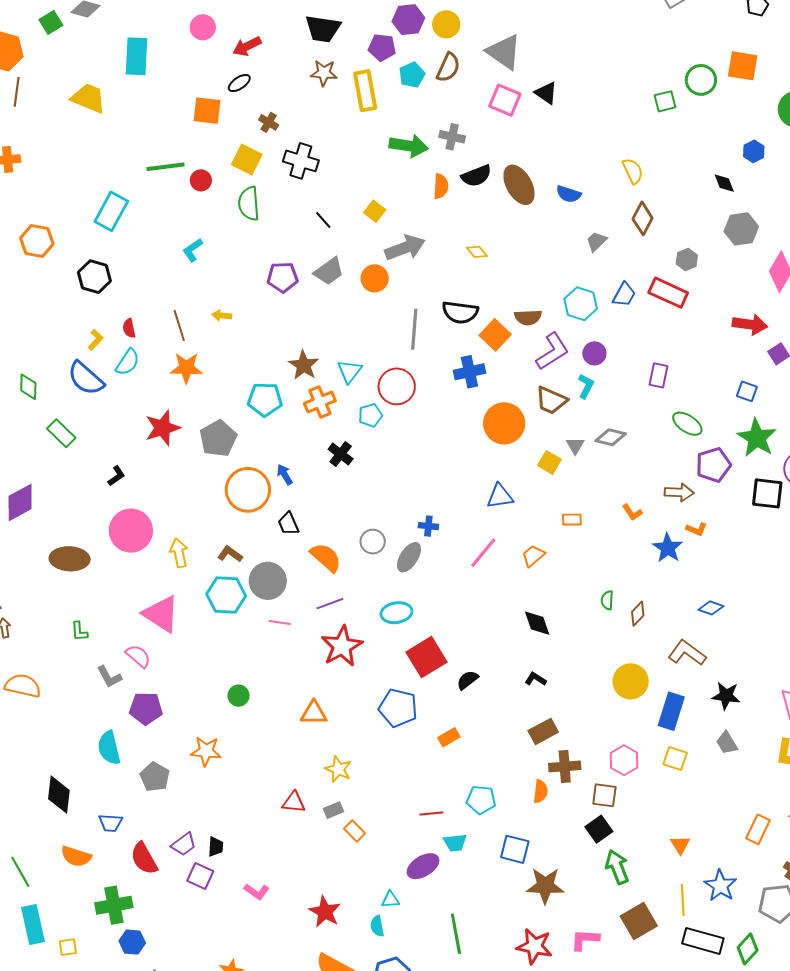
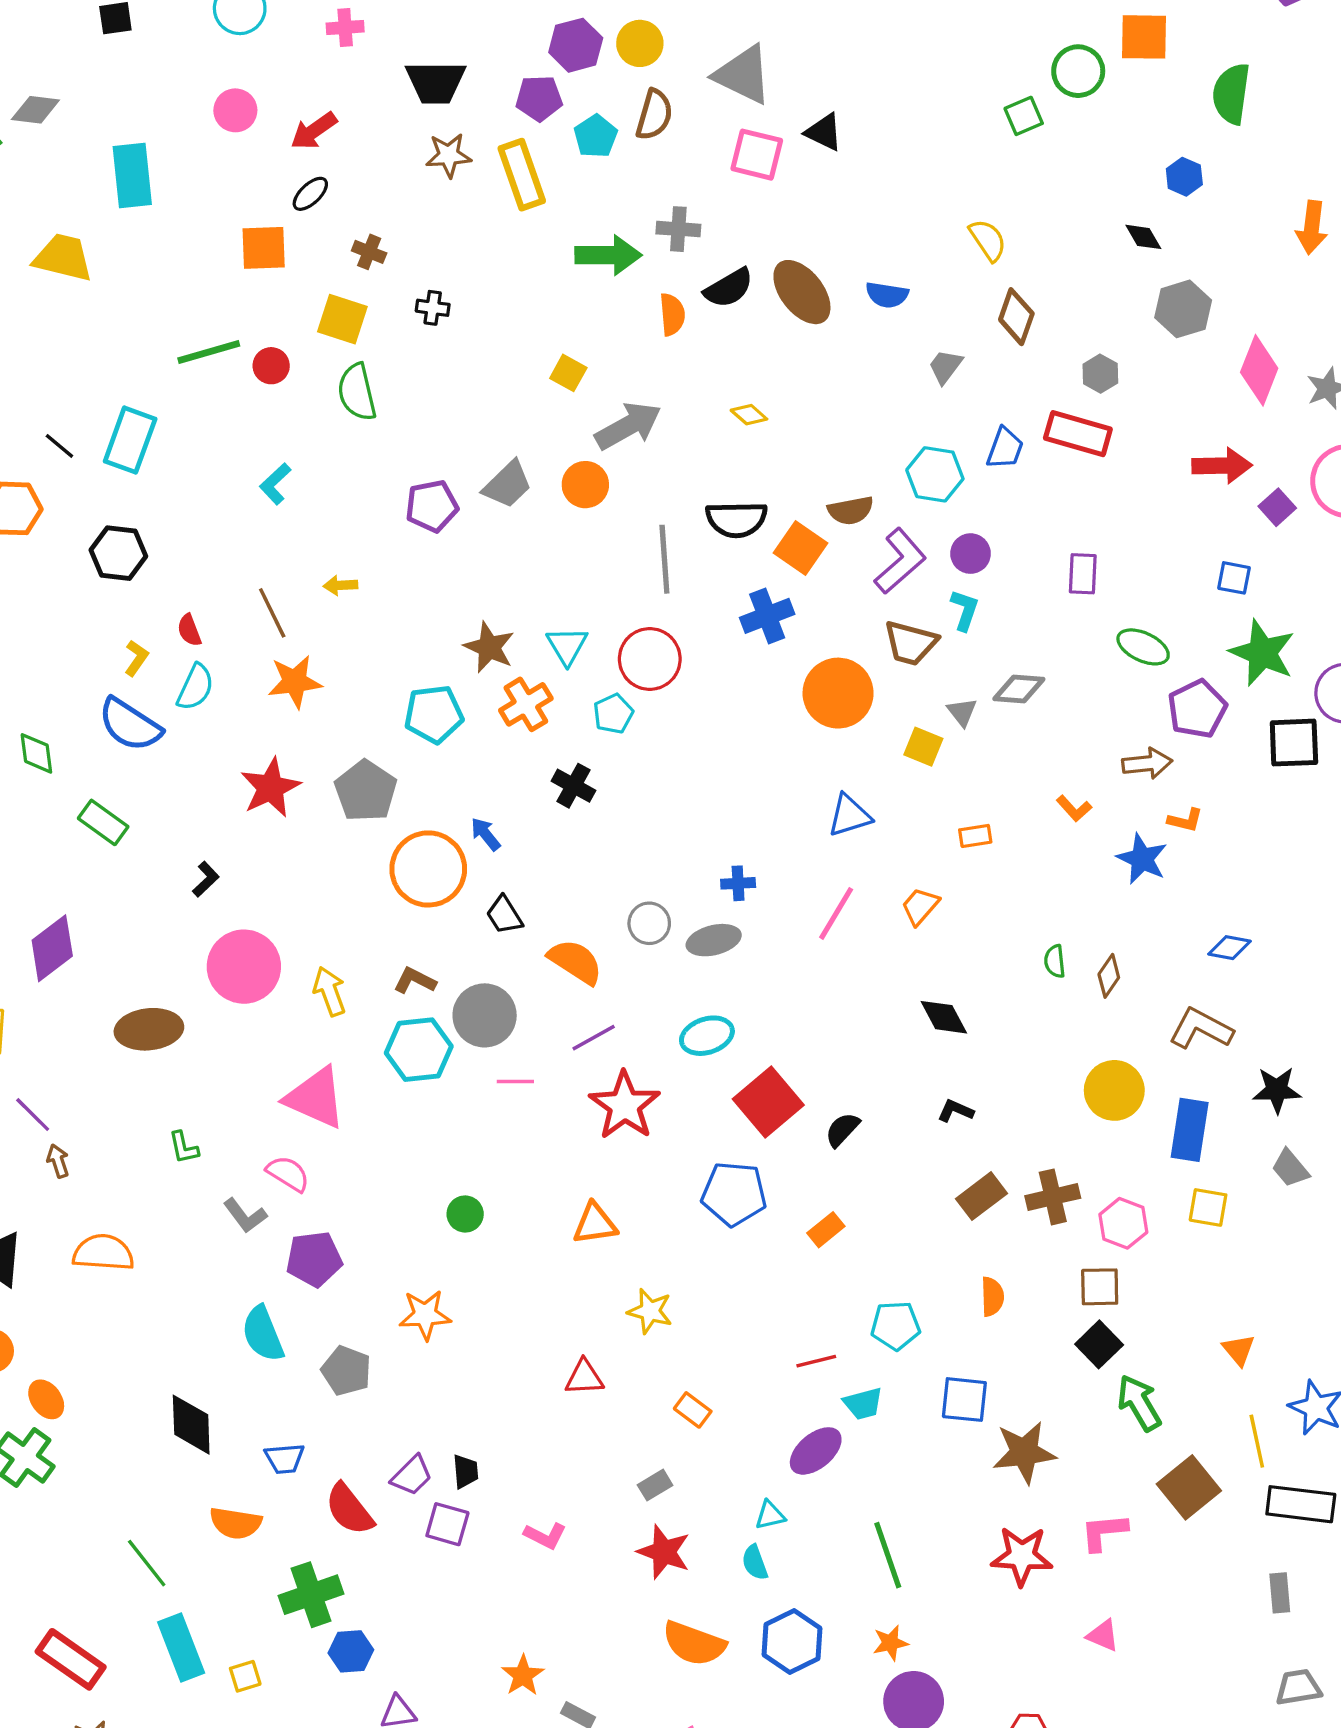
black cross: (301, 161) -> (433, 308), size x0.6
black line: (323, 220) -> (59, 446), moved
gray ellipse: (409, 557) -> (714, 940), turned 52
brown cross: (565, 766) -> (1053, 1197), moved
gray rectangle: (333, 810) -> (655, 1485), moved

